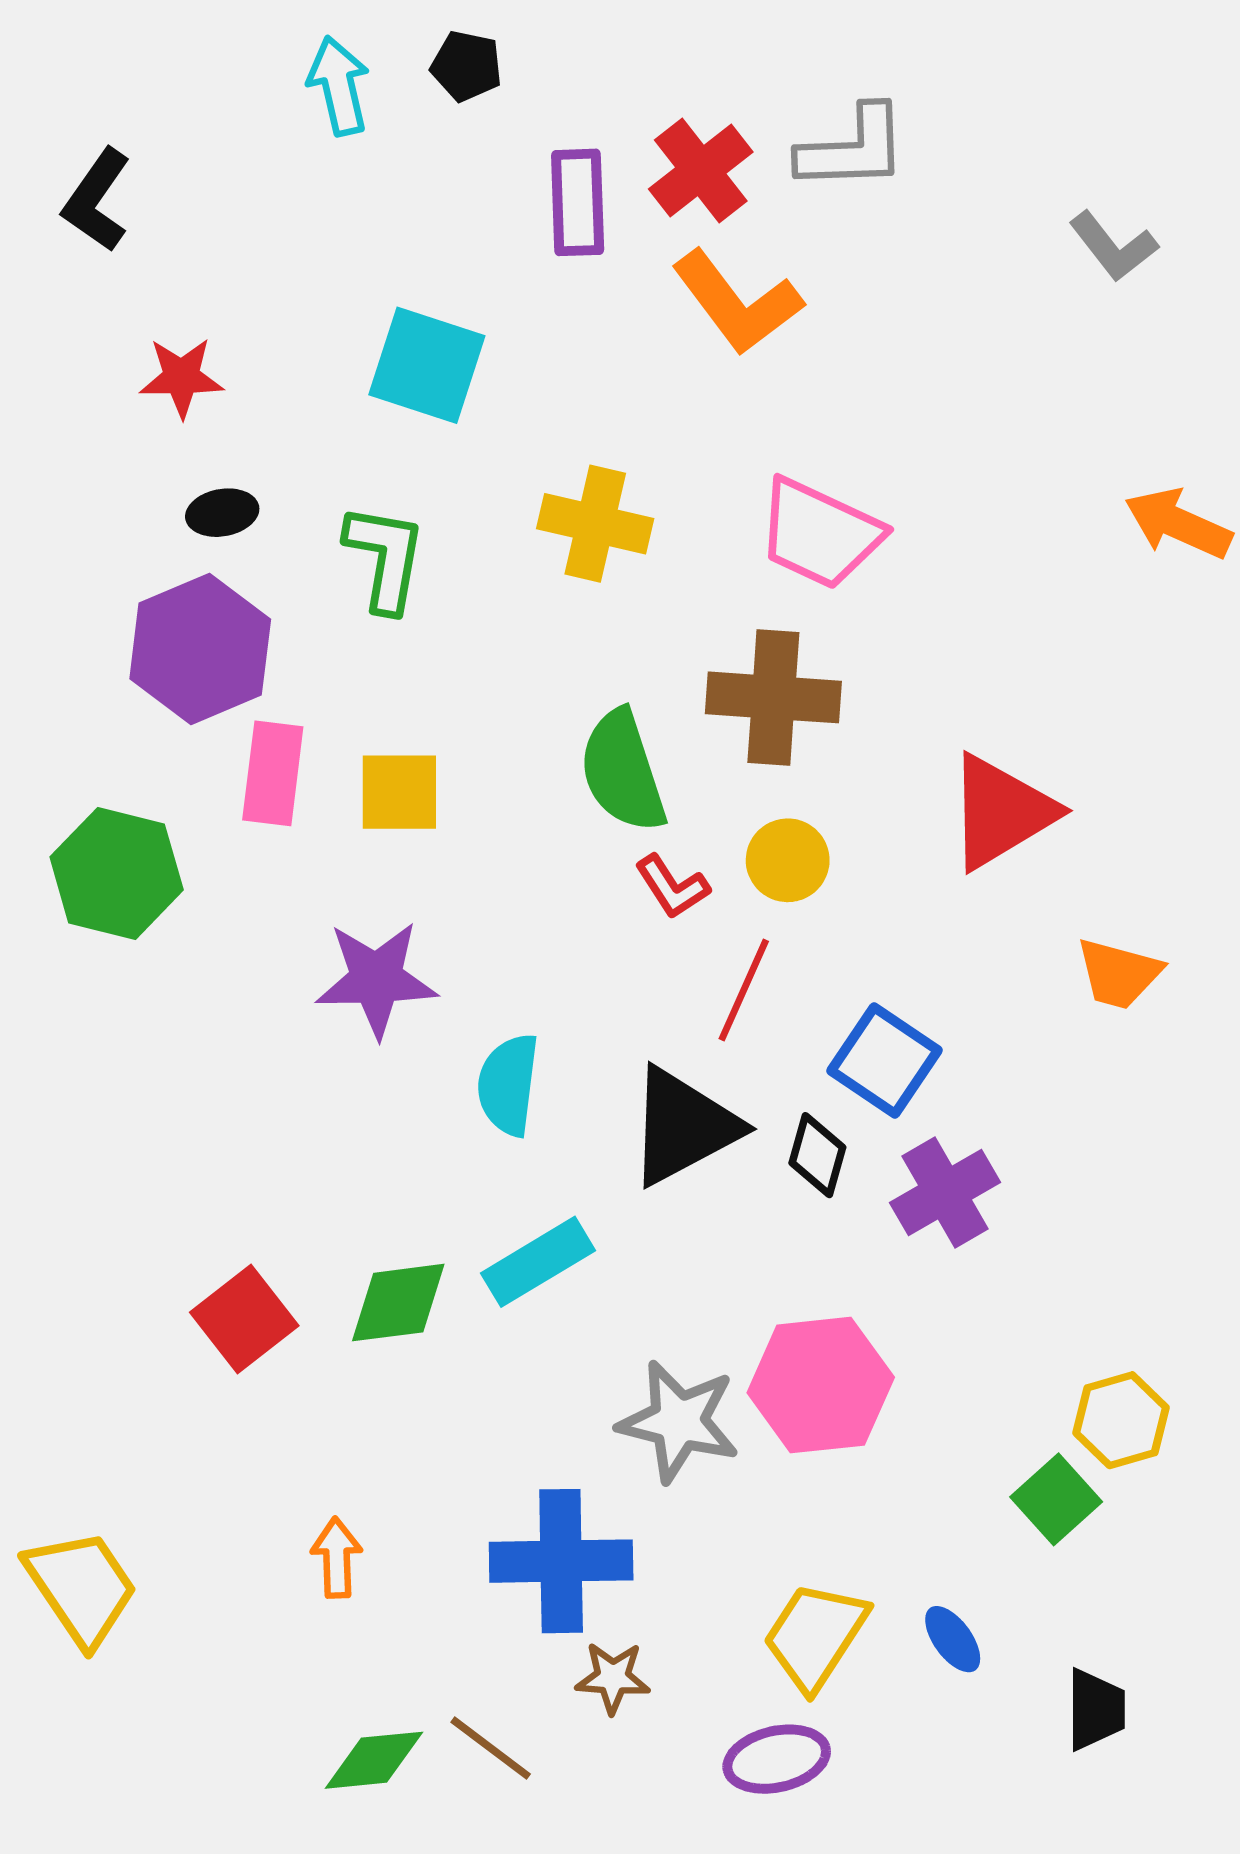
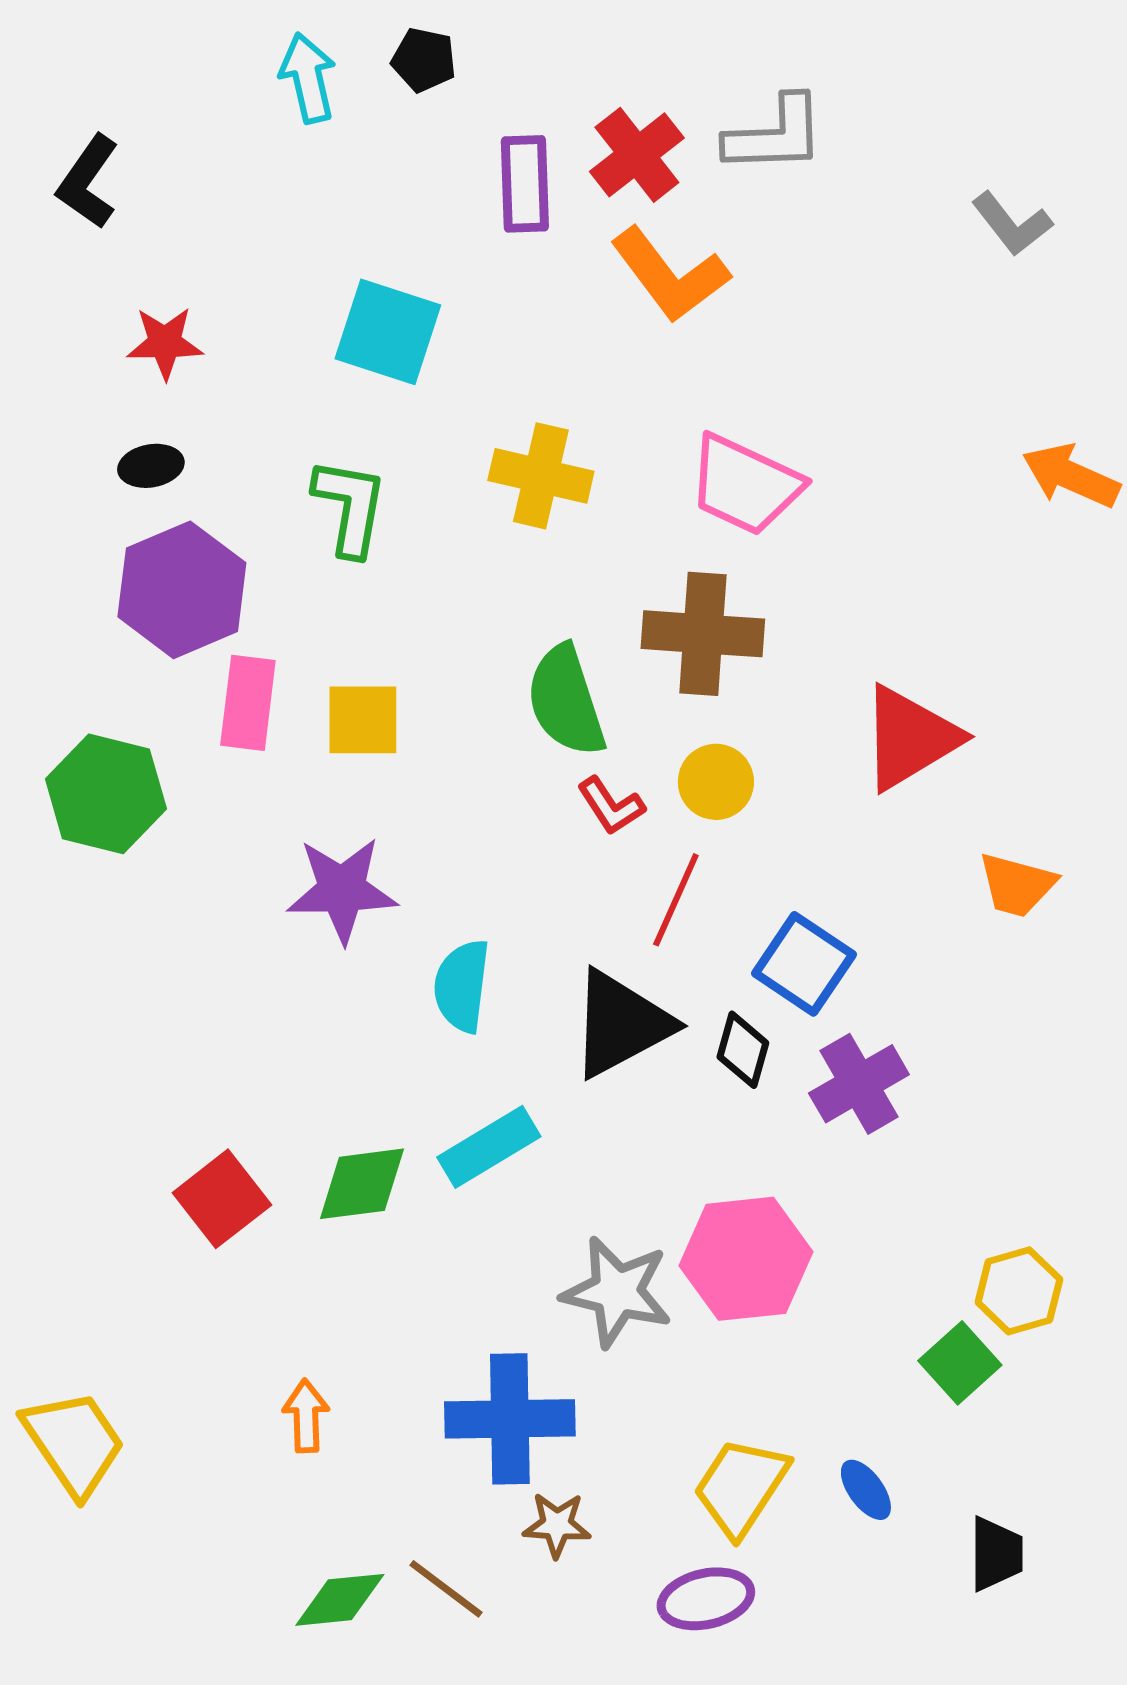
black ellipse: (222, 513) -> (151, 466), moved

